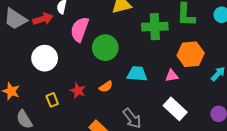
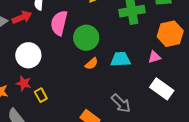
orange semicircle: (106, 87) -> (91, 64), moved
red star: (78, 91) -> (24, 83), moved

